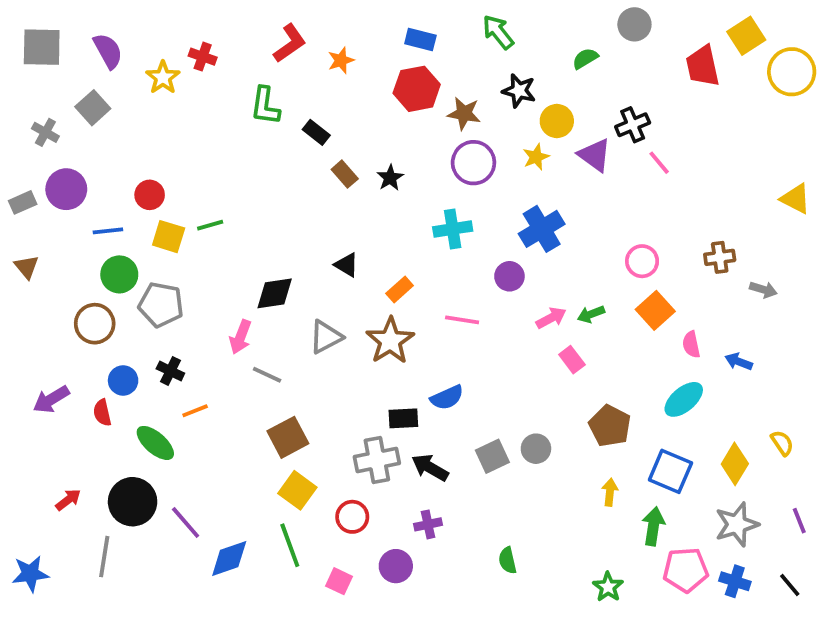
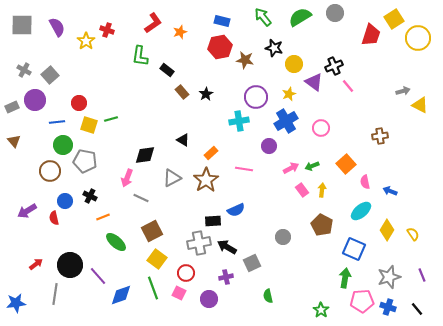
green semicircle: (585, 58) -> (300, 17), moved, size x1.6
red trapezoid: (703, 66) -> (371, 35), turned -150
gray square: (93, 108) -> (50, 75), moved
yellow star: (536, 157) -> (289, 94), moved
purple circle: (473, 163) -> (256, 97), moved
pink circle: (642, 261) -> (321, 128), moved
gray arrow: (763, 290) -> (403, 91), moved, turned -32
green ellipse: (155, 443) -> (116, 242), moved
gray square: (492, 456) -> (252, 263), moved
yellow diamond: (735, 464) -> (387, 230), moved
yellow arrow: (610, 492) -> (322, 190), moved
pink square: (339, 581) -> (179, 293), moved

